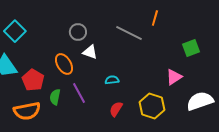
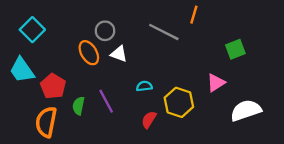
orange ellipse: (64, 64) -> (89, 53), moved
yellow hexagon: (152, 106) -> (179, 102), moved
orange semicircle: (27, 111) -> (46, 122), turned 112

